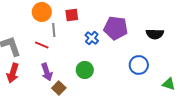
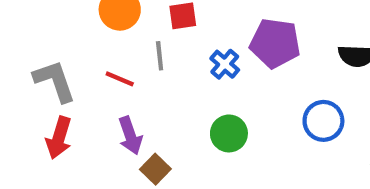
gray line: (54, 30) -> (160, 56), moved
green circle: (85, 70) -> (229, 133), moved

